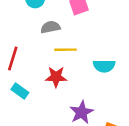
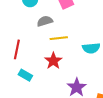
red star: (56, 77) -> (53, 61), turned -30

